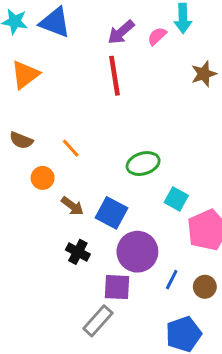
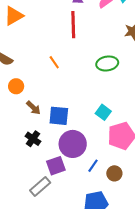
orange line: (71, 148) -> (54, 62), moved
green ellipse: (143, 164) -> (107, 63), moved
blue square: (111, 213) -> (59, 116), turned -30
purple square: (117, 287) -> (56, 166), turned -30

